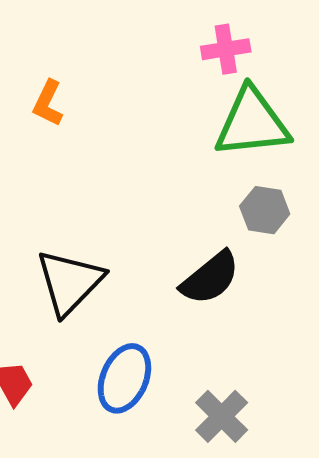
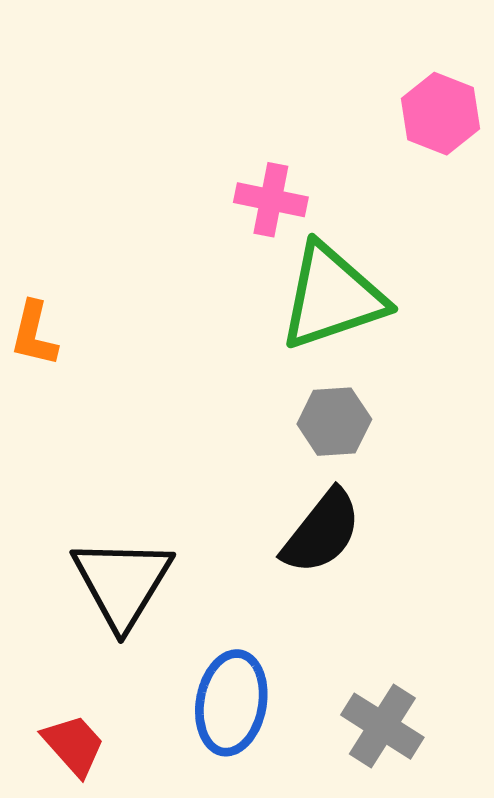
pink cross: (226, 49) -> (271, 200), turned 33
gray hexagon: (265, 210) -> (334, 422), moved

